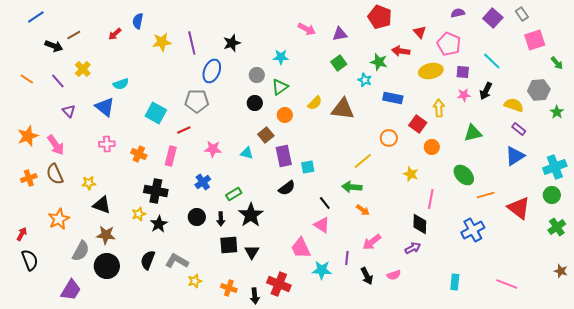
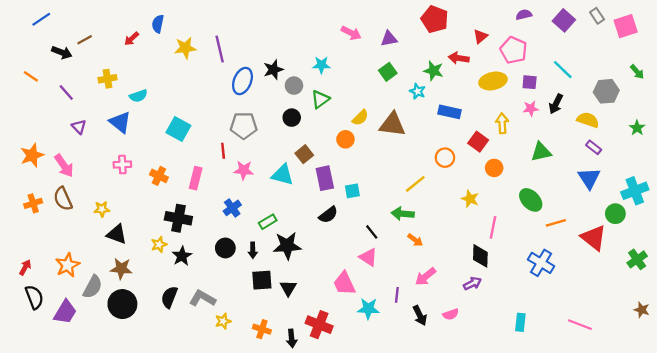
red triangle: (420, 32) -> (480, 36), turned 32
pink square: (535, 40) -> (626, 26), moved
black star: (232, 43) -> (273, 70), moved
yellow cross: (83, 69) -> (108, 79), moved, turned 35
orange line: (27, 79) -> (31, 76), moved
gray hexagon: (539, 90) -> (606, 91), moved
gray pentagon: (197, 101) -> (244, 126), moved
orange circle: (285, 115) -> (345, 139), moved
red line: (184, 130) -> (223, 151), moved, turned -72
cyan triangle: (247, 153) -> (283, 175), size x1.5
blue triangle: (515, 156) -> (589, 178), turned -30
green circle: (552, 195) -> (615, 214), moved
black star: (251, 215) -> (287, 246), turned 30
orange star: (59, 219) -> (67, 265), moved
blue cross: (473, 230) -> (541, 263), turned -30
purple trapezoid: (71, 290) -> (65, 312), moved

